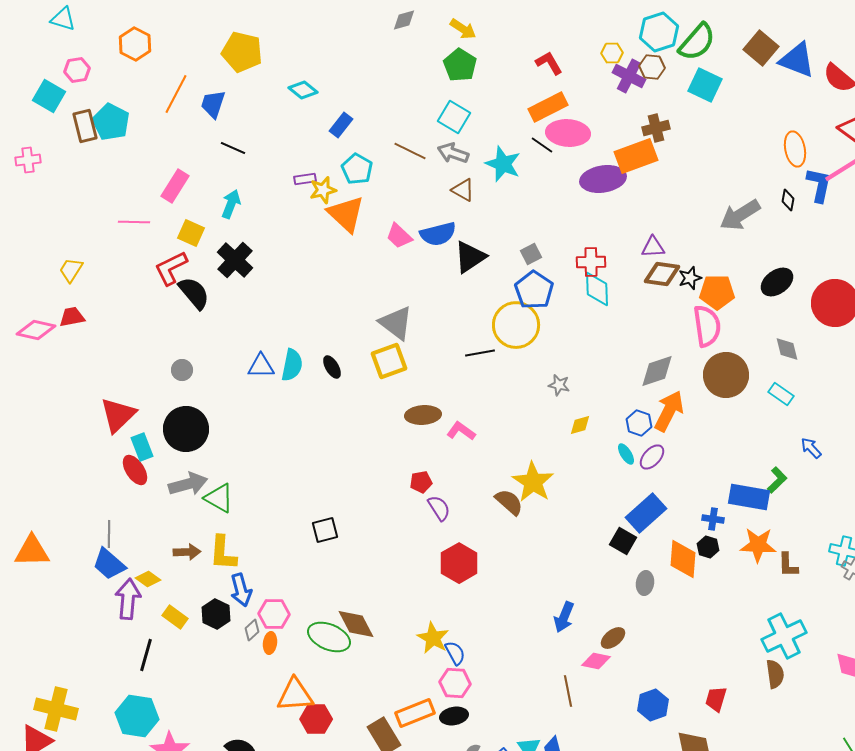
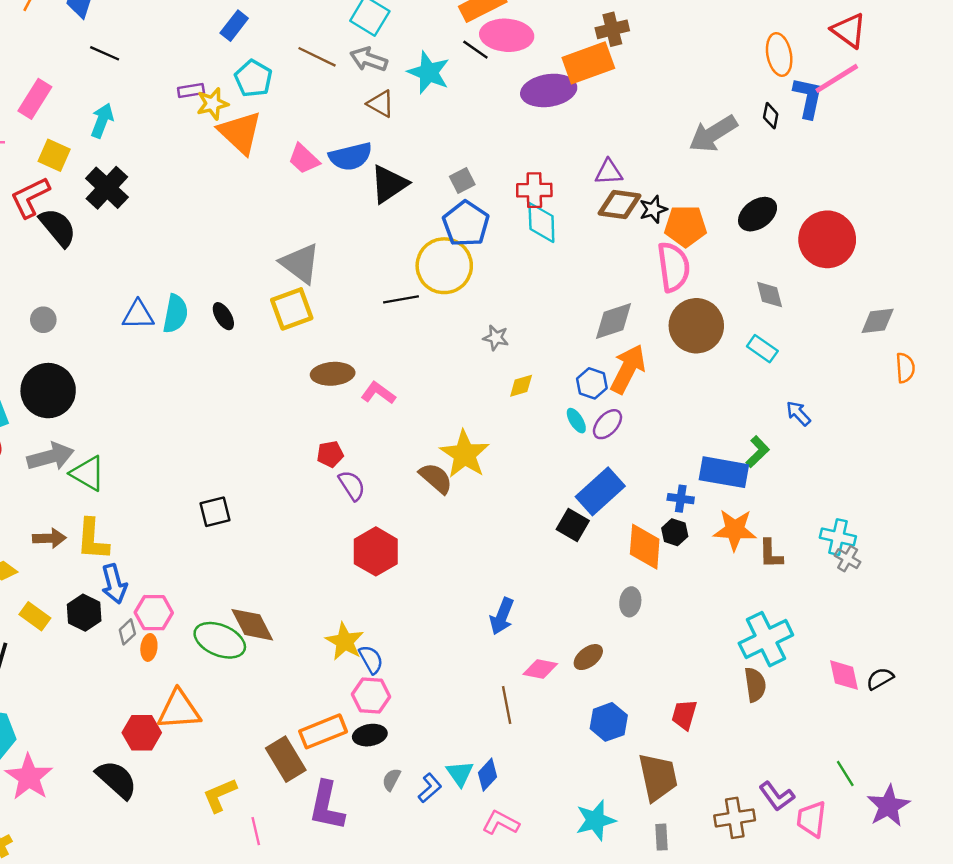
gray ellipse: (645, 583) -> (630, 602), moved
brown ellipse: (613, 638) -> (588, 657), moved
red hexagon: (316, 719) -> (142, 733), moved

